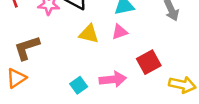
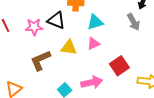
brown L-shape: (27, 48) -> (40, 60), moved

